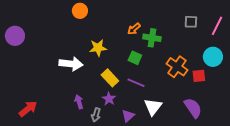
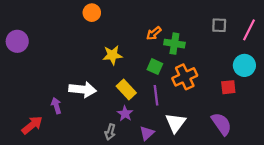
white arrow: (71, 64) -> (83, 89), moved
orange cross: (177, 67) -> (185, 77), moved, turned 30
purple line: (136, 83) -> (156, 95), turned 60
purple arrow: (79, 102) -> (56, 106), moved

